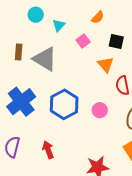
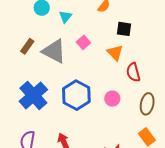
pink square: (83, 41) -> (83, 42), moved
brown rectangle: (19, 52) -> (27, 46), turned 35

